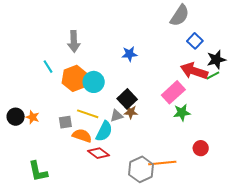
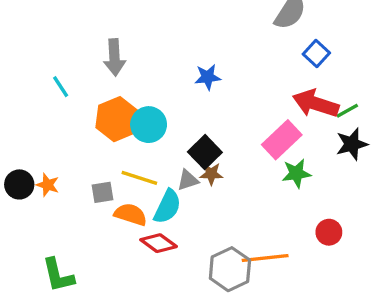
black star: (216, 60) -> (352, 144), moved
cyan line: (48, 67) -> (61, 87), moved

